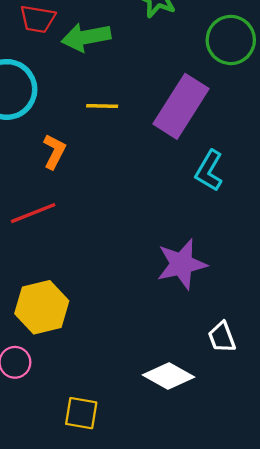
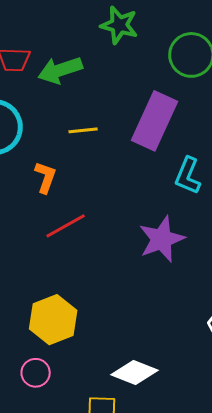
red line: (33, 213) -> (66, 226), moved
purple star: (182, 264) -> (162, 239), moved
white diamond: (169, 376) -> (135, 372), moved

